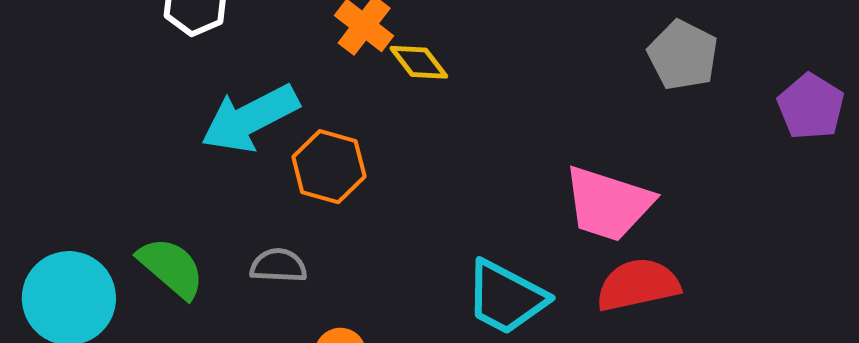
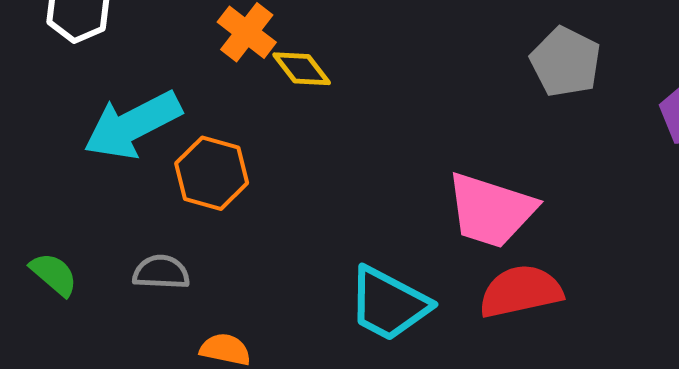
green semicircle: (171, 268) -> (54, 274), size x0.7

